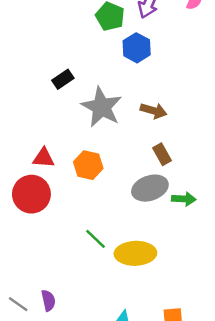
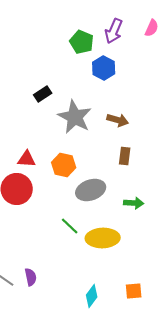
brown rectangle: (162, 154) -> (125, 156), turned 36
gray ellipse: (150, 188) -> (91, 190), moved
green arrow: (184, 199) -> (134, 203), moved

